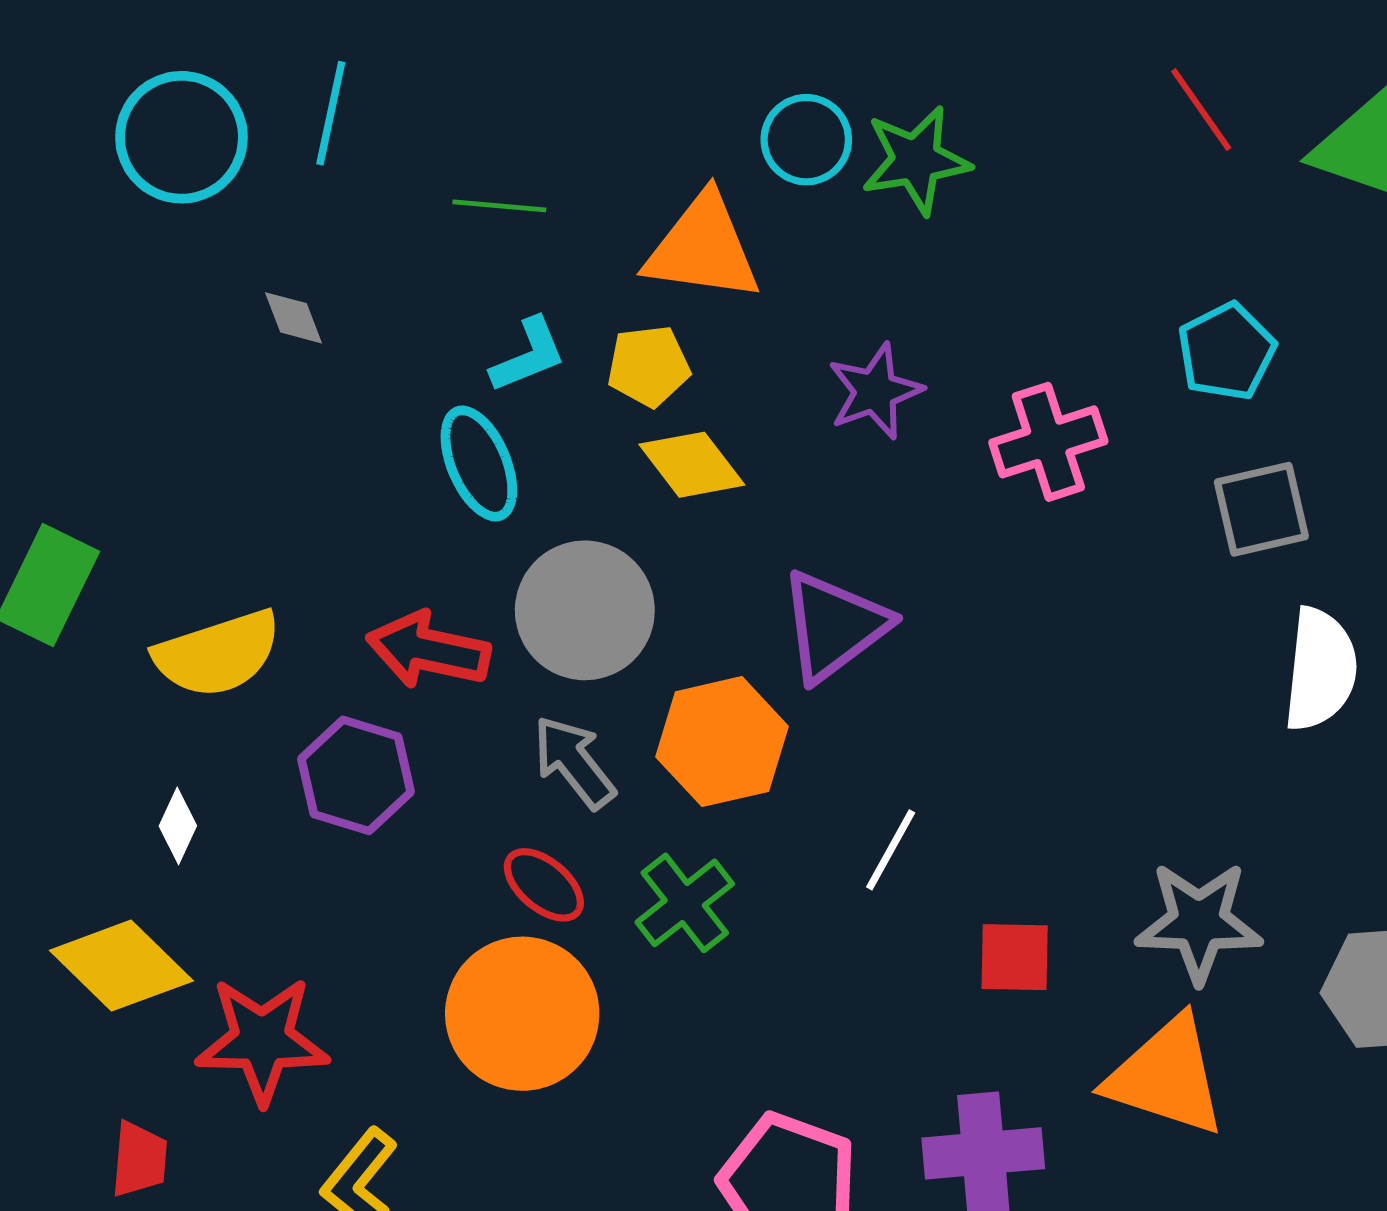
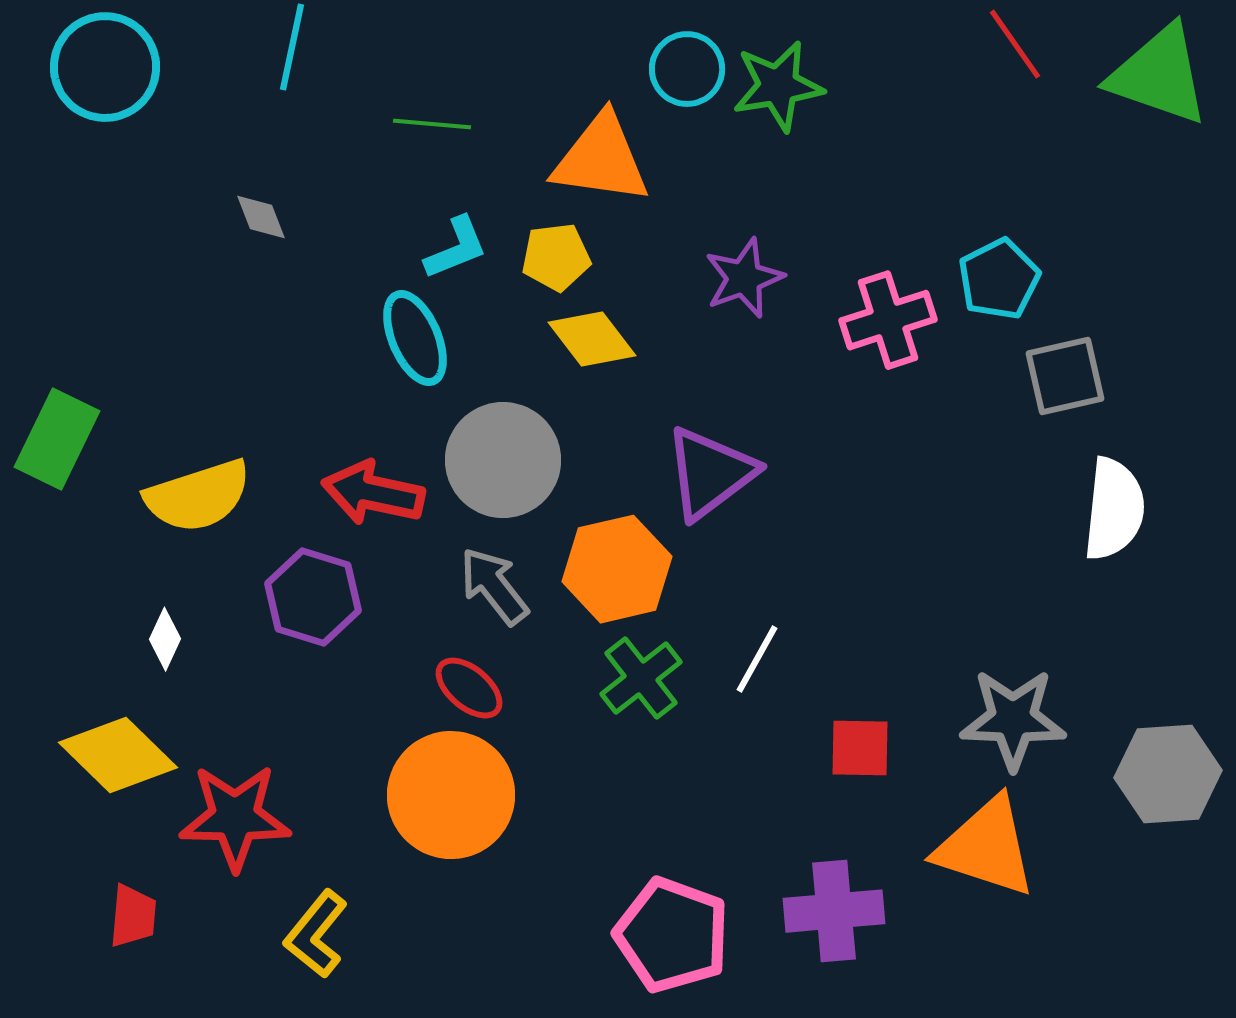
cyan circle: (181, 137) -> (105, 67), moved
cyan pentagon: (1226, 352) -> (999, 279), moved
green cross: (685, 903) -> (641, 678), moved

